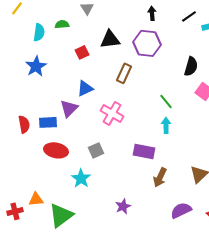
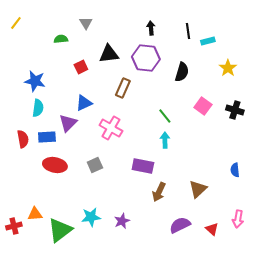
black line: (189, 16) -> (188, 31), turned -63
cyan semicircle: (39, 32) -> (38, 108), moved
blue star: (36, 66) -> (35, 81), turned -30
black semicircle: (191, 66) -> (182, 72), moved
cyan star: (81, 178) -> (91, 217), moved, turned 30

